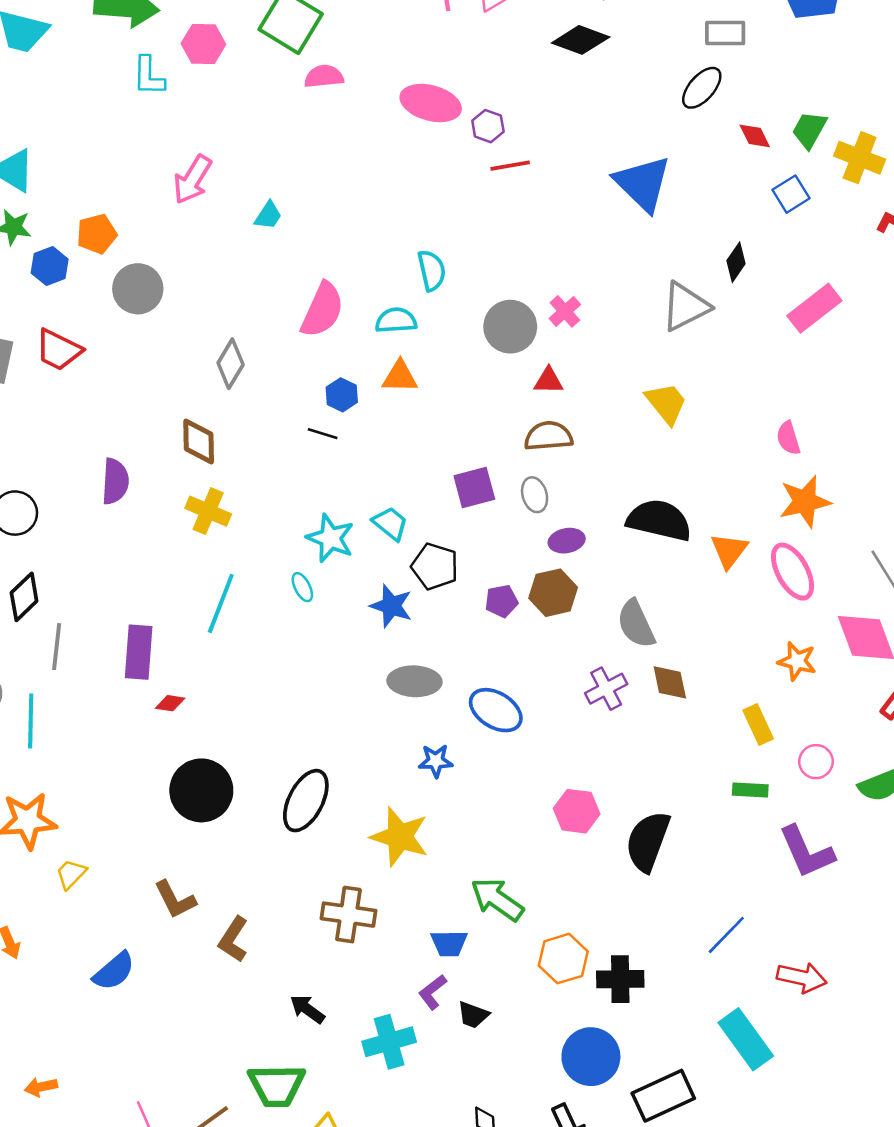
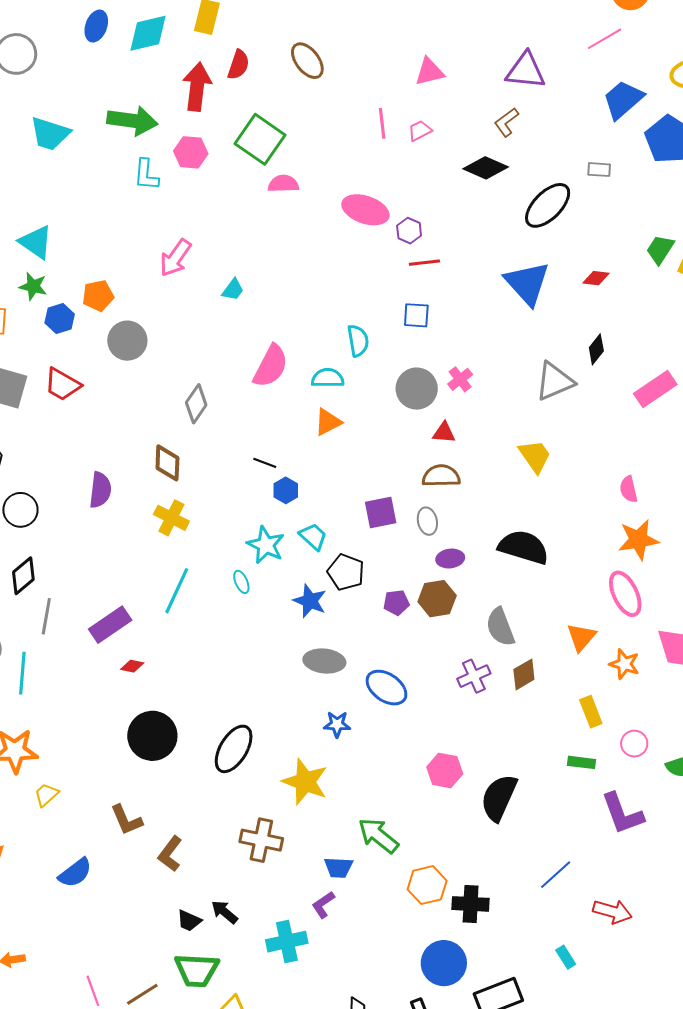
gray rectangle: (725, 33) -> (599, 170), size x0.7
black ellipse: (702, 88) -> (548, 205), moved, size x1.4
red diamond: (755, 136) -> (596, 278), moved, turned -60
blue square: (791, 194) -> (416, 315), moved, turned 32
orange triangle: (400, 377) -> (328, 422), turned -32
blue hexagon: (342, 395) -> (286, 490), moved
orange triangle: (729, 551) -> (581, 637), moved
purple rectangle: (139, 652) -> (110, 625), turned 48
brown diamond: (670, 682) -> (524, 674), turned 68
black trapezoid: (473, 1015) -> (189, 921), moved
cyan rectangle: (746, 1039) -> (566, 957), size x0.5

